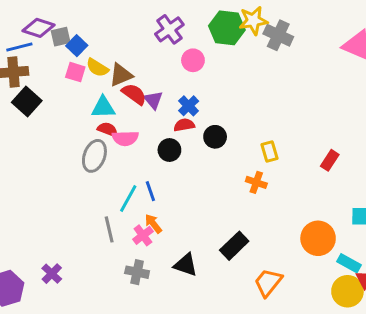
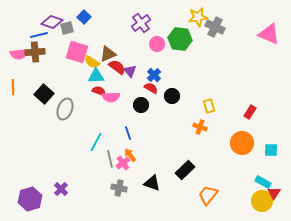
green hexagon: (227, 28) -> (180, 39), moved
blue square: (77, 46) -> (84, 17), moved
yellow semicircle: (97, 68) -> (92, 62), moved
pink square: (75, 72) -> (77, 52), size x1.6
black square: (27, 101) -> (44, 94), moved
red semicircle: (184, 125) -> (151, 88), turned 40
gray ellipse: (94, 156) -> (65, 109), moved
cyan line: (128, 199) -> (96, 142), moved
gray line: (109, 229) -> (110, 159), moved
orange circle: (318, 238) -> (242, 143), moved

